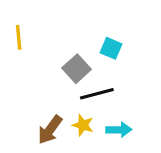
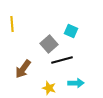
yellow star: (83, 125) -> (49, 88), moved
brown arrow: (50, 130) -> (23, 69), moved

